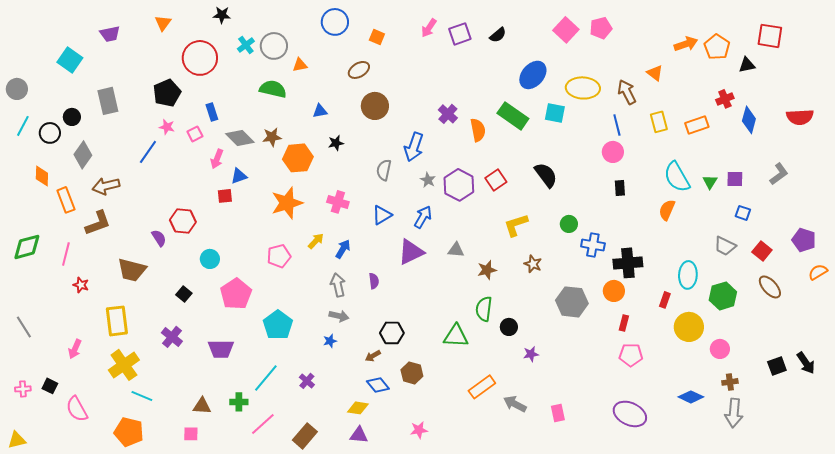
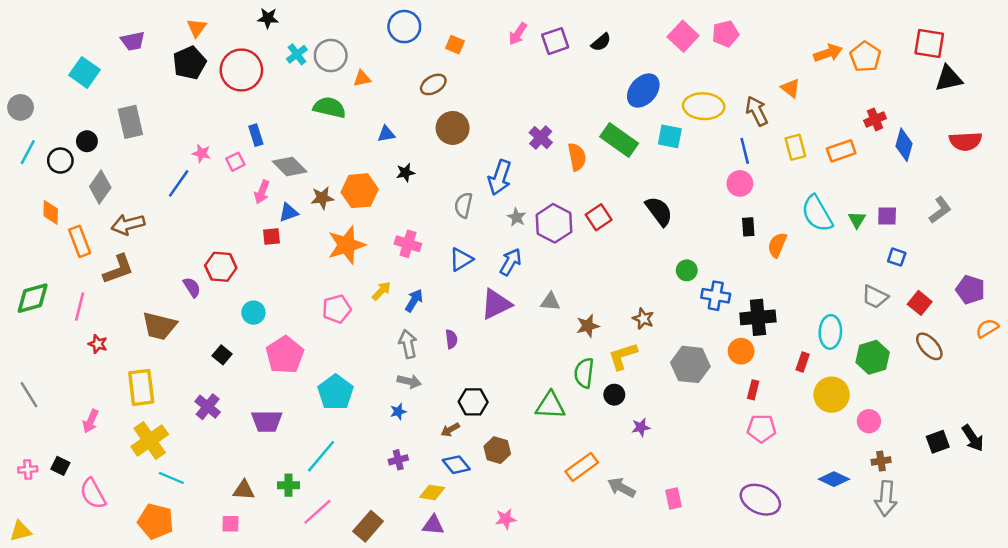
black triangle: (747, 65) -> (949, 78), moved, size x1.4
black pentagon: (167, 93) -> (189, 63), moved
brown star: (272, 137) -> (322, 198), moved
orange semicircle: (667, 210) -> (777, 245), moved
yellow L-shape: (516, 225) -> (623, 356), moved
purple cross: (307, 381) -> (398, 460), moved, turned 35

